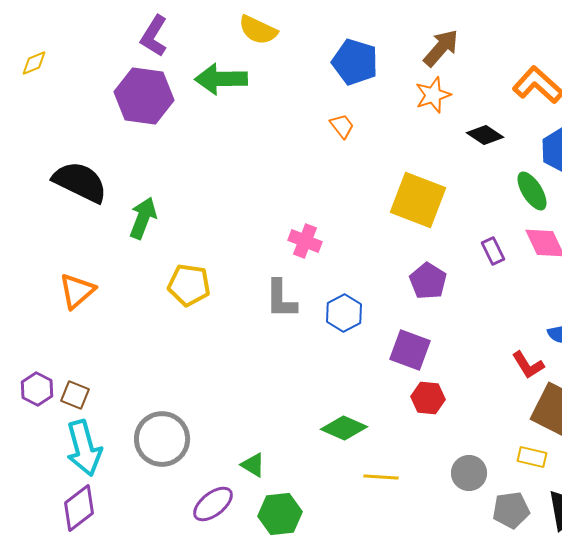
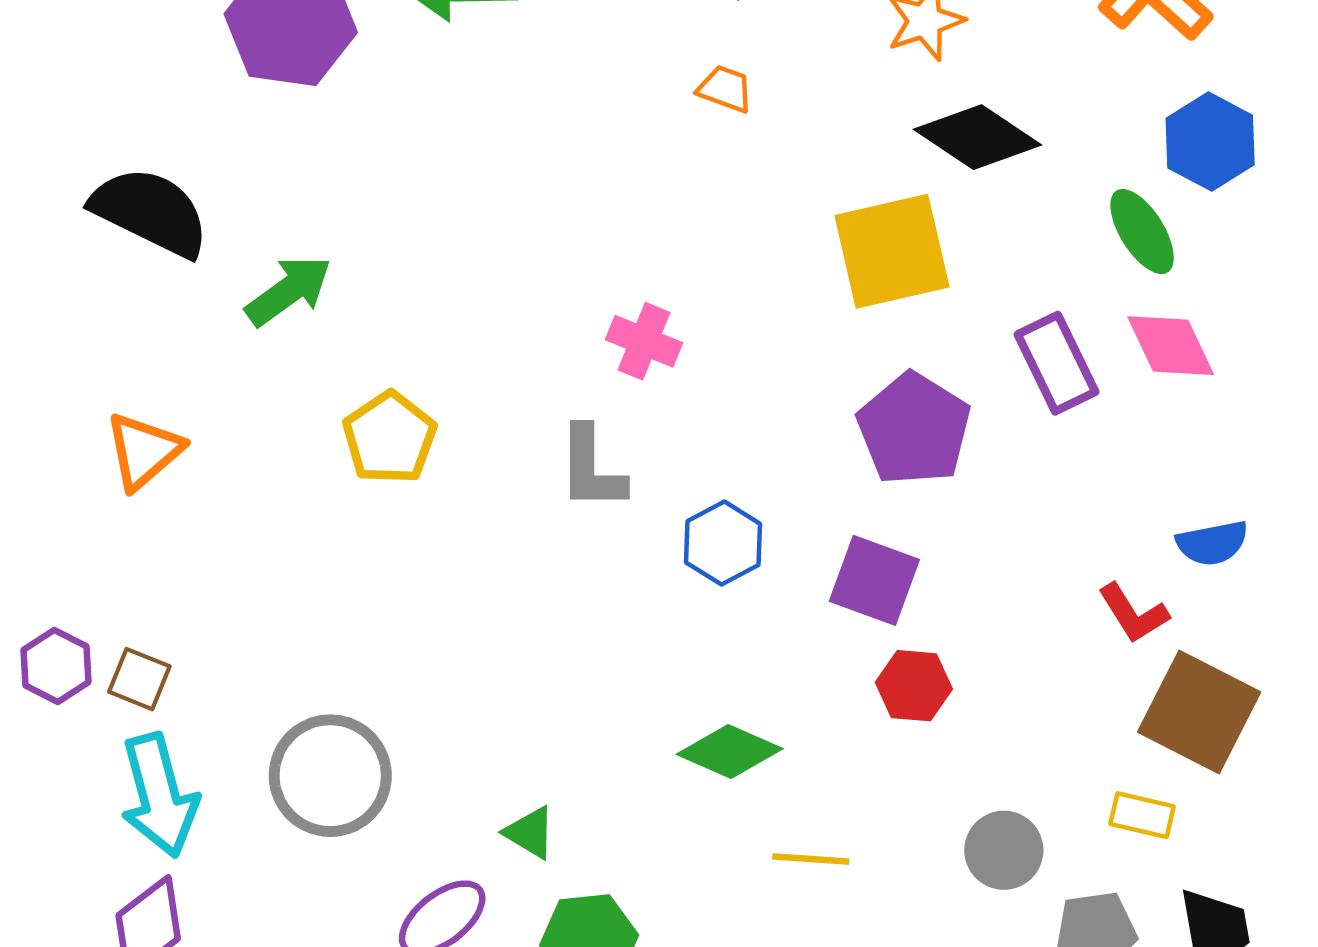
orange trapezoid: (342, 126) -> (725, 89), turned -32
black diamond: (485, 135) -> (978, 137), moved, size x1.5
yellow square: (418, 200) -> (892, 251), turned -34
green arrow: (143, 218) -> (289, 291), turned 33
purple rectangle: (493, 251) -> (1057, 363), size x1.6
purple pentagon: (428, 281) -> (914, 429), size x1.4
yellow pentagon: (189, 285) -> (389, 438), turned 30
blue hexagon: (344, 313) -> (723, 543), moved

